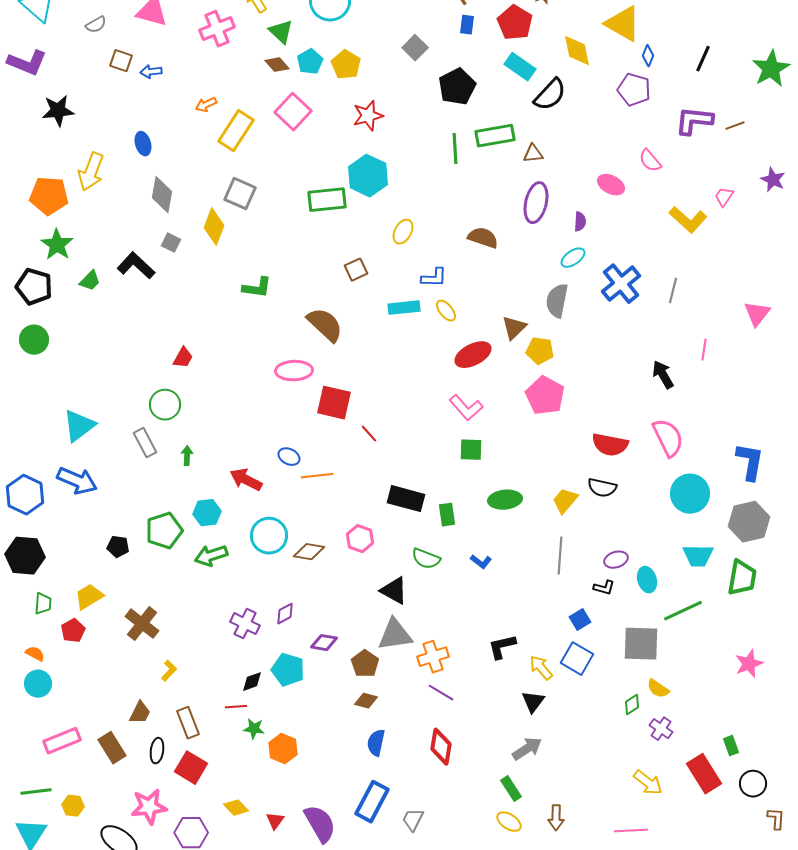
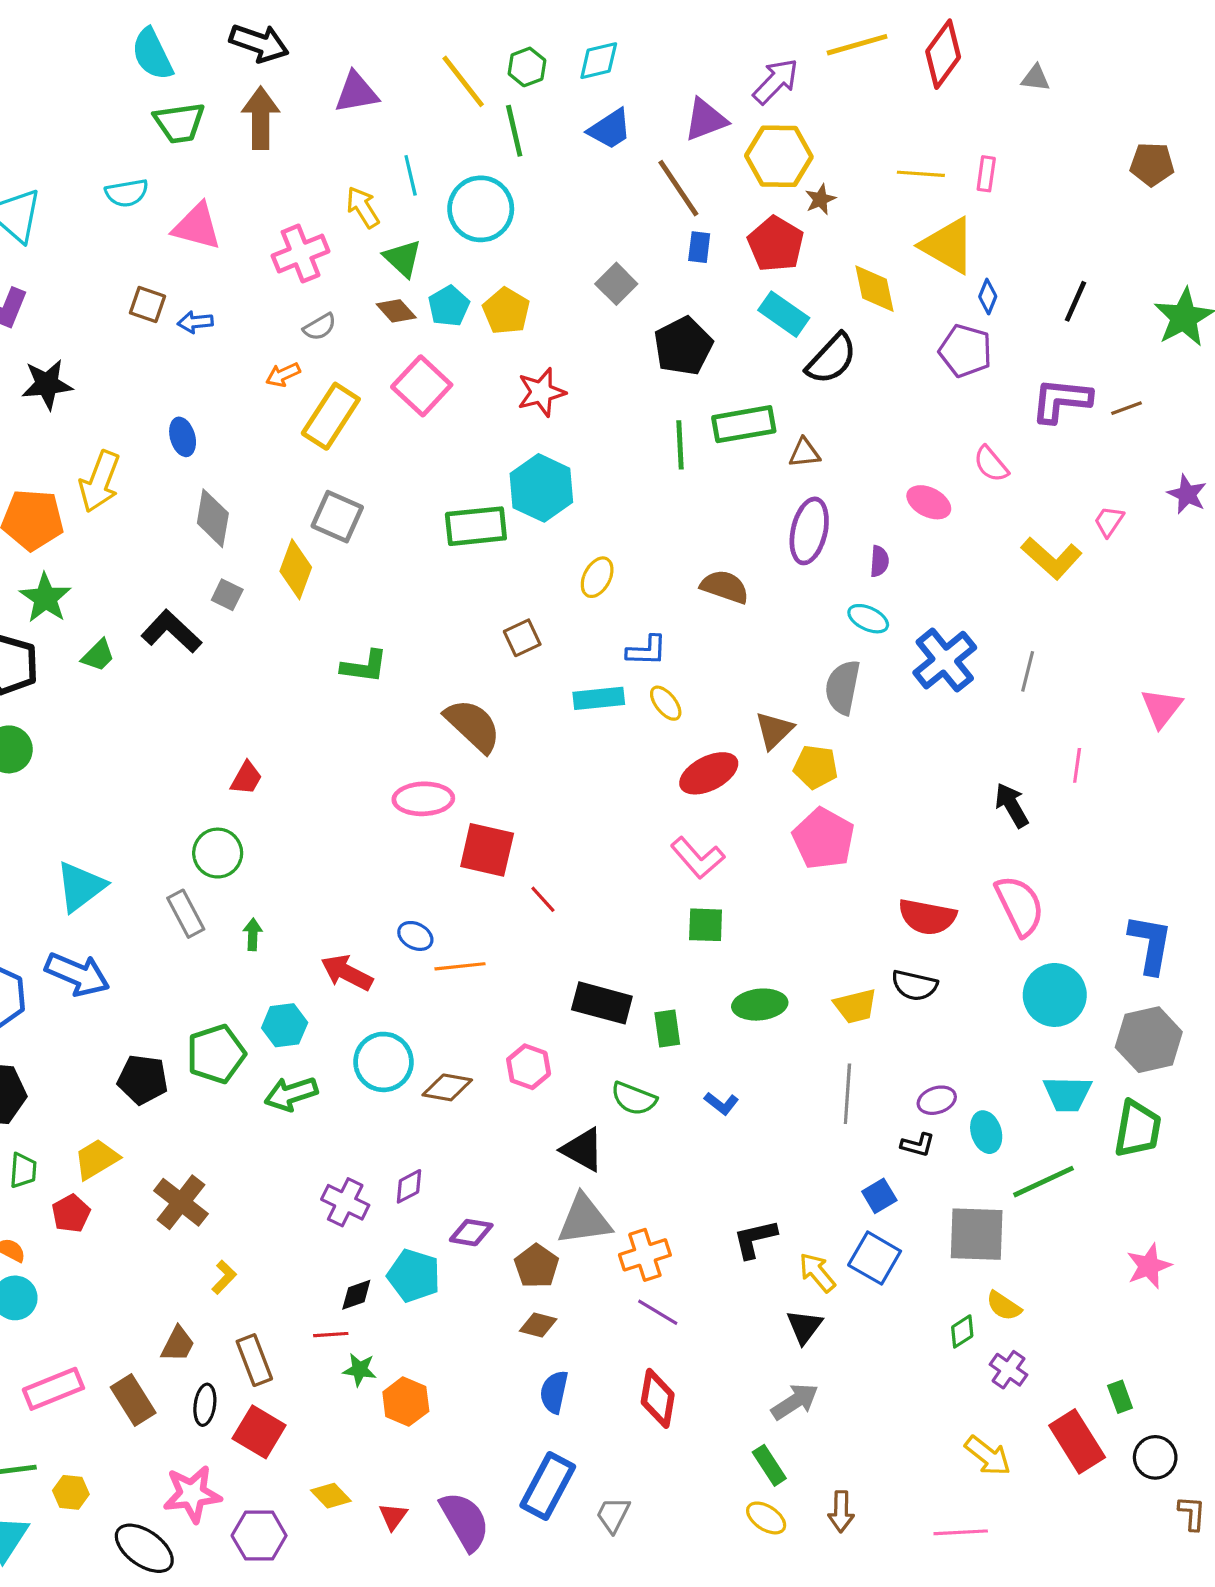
gray semicircle: (96, 25) -> (320, 327), moved
cyan ellipse: (573, 258) -> (868, 619), turned 60
yellow trapezoid: (565, 501) -> (855, 1006), turned -144
black pentagon: (118, 547) -> (143, 1079), size x1.4

